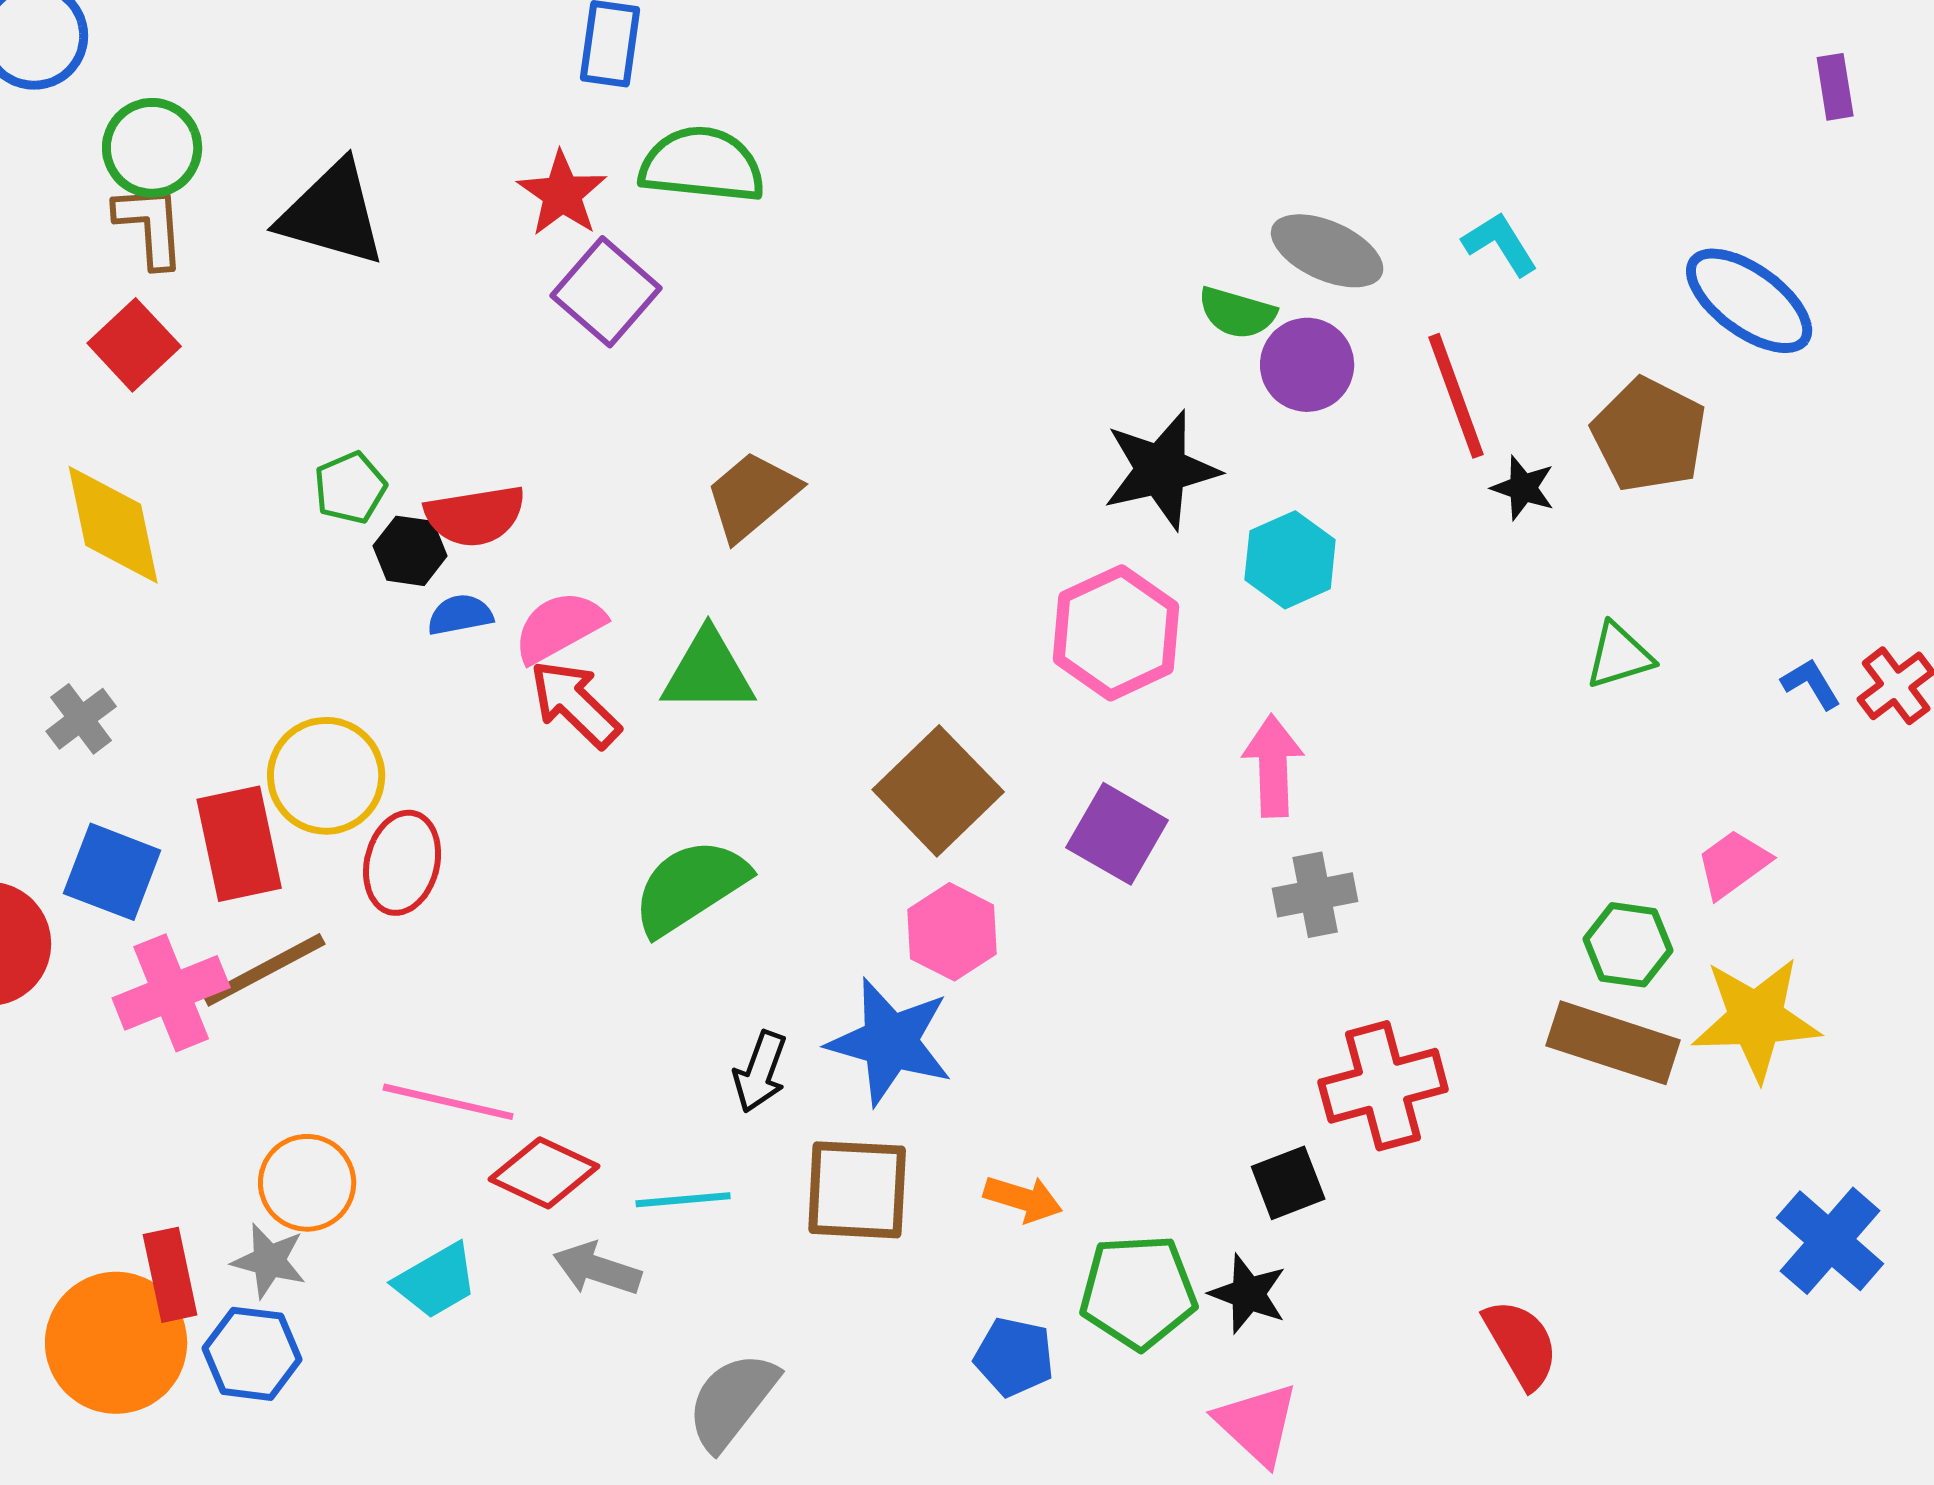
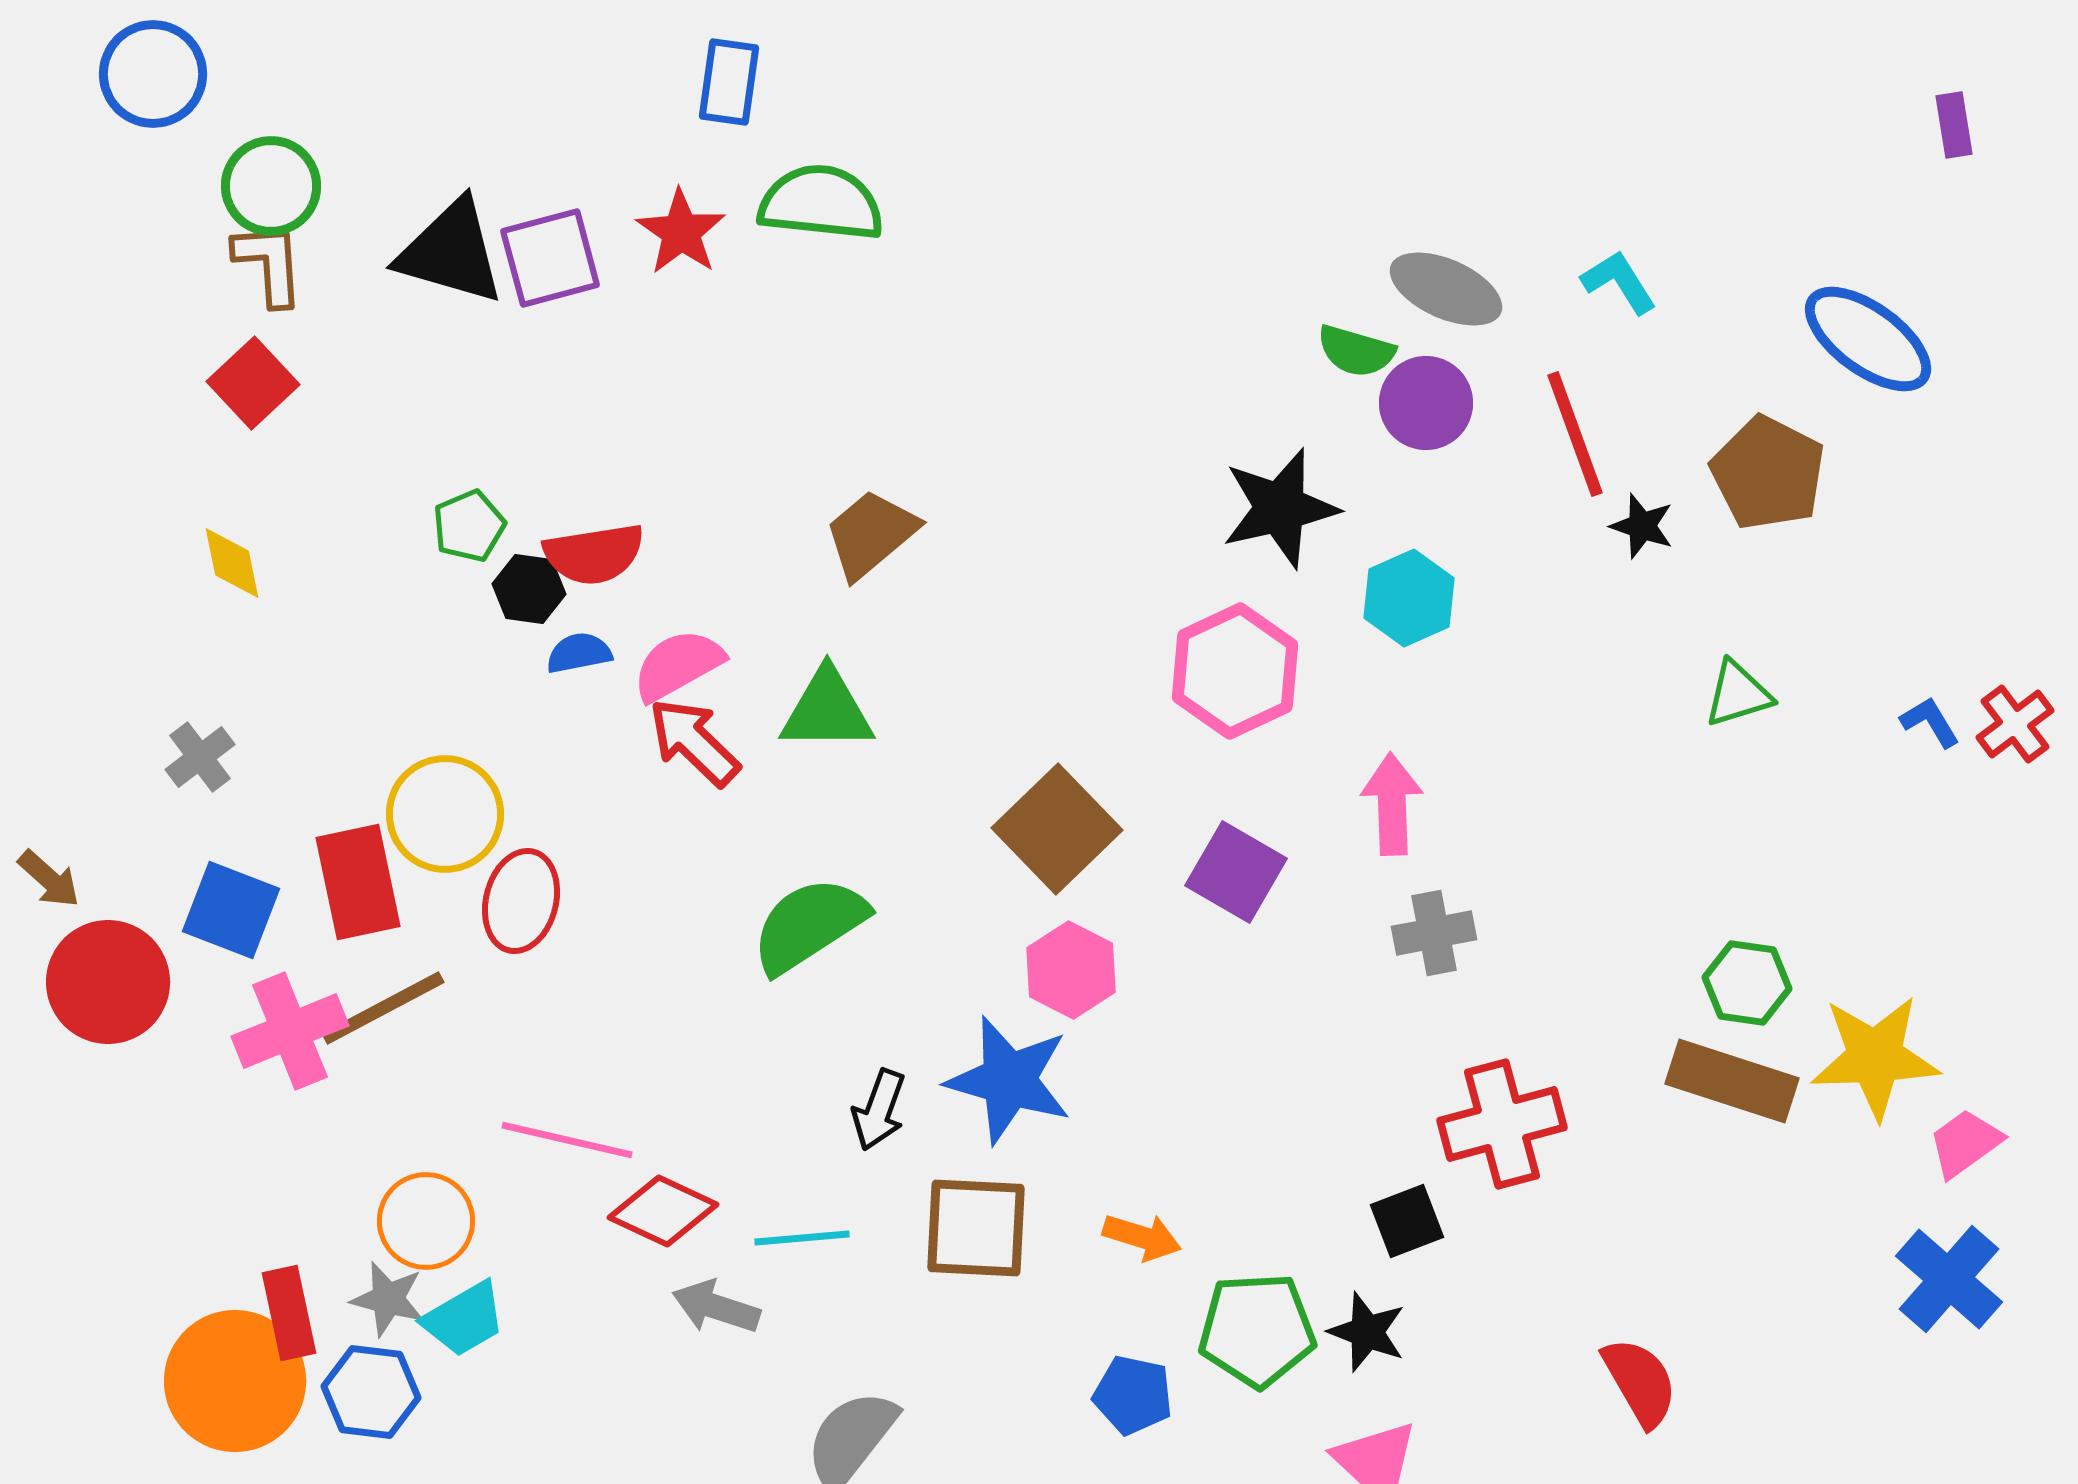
purple square: (606, 292) -> (550, 258), moved, turned 34
yellow diamond: (113, 525) -> (232, 563), size x0.6
pink trapezoid: (1733, 864) -> (1965, 1143), moved
cyan trapezoid: (436, 1281) -> (464, 1319), moved

